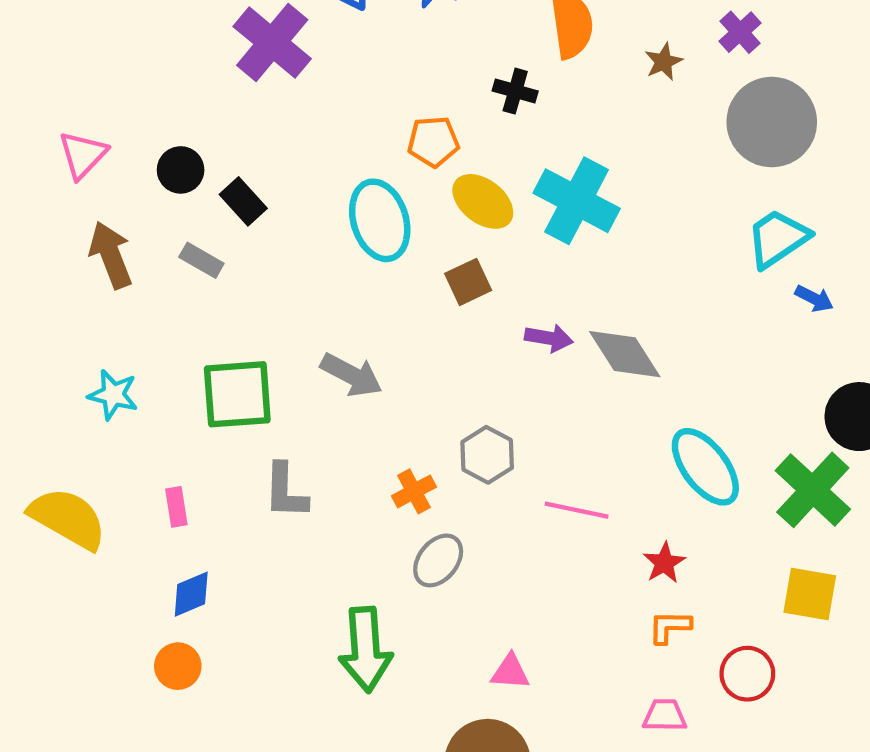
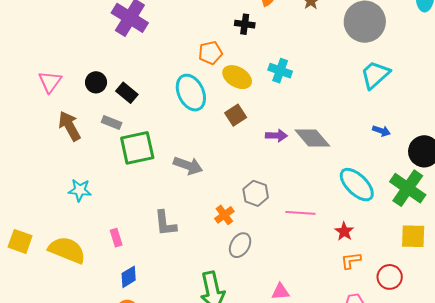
cyan cross: (577, 201) -> (280, 71), size x0.6
blue arrow: (814, 298) -> (381, 131), moved
green square: (237, 394) -> (137, 148), moved

